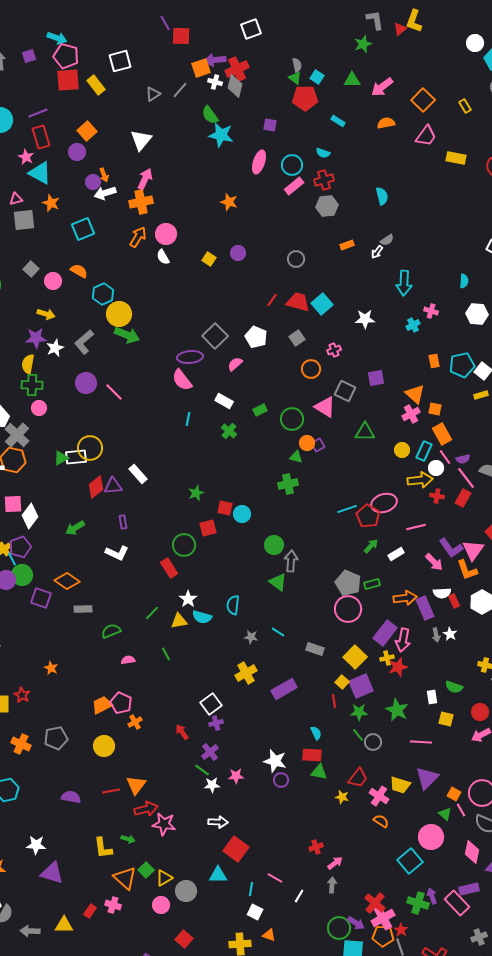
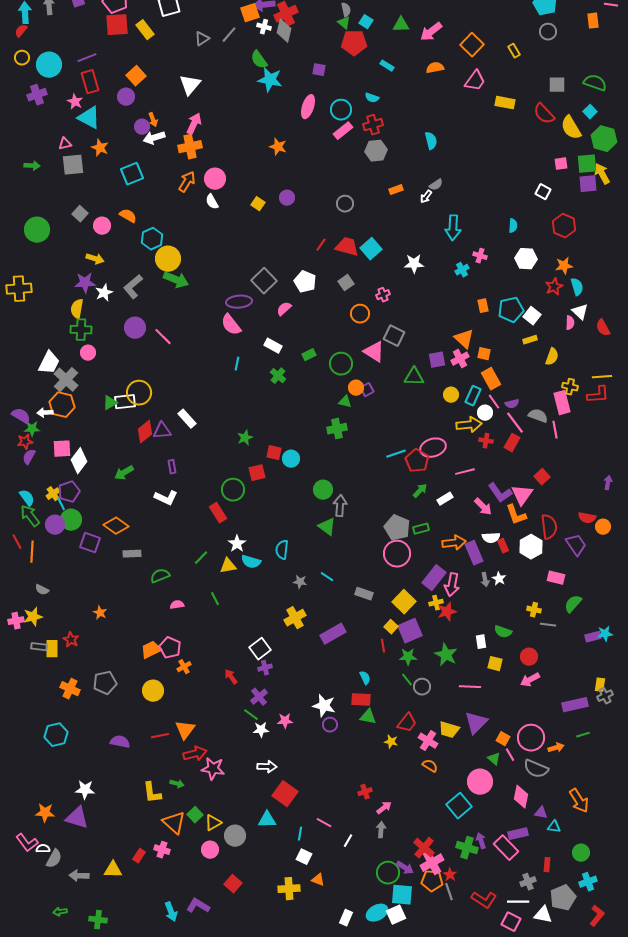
purple square: (376, 378) -> (437, 360), moved
purple triangle: (52, 873) -> (77, 818), moved

